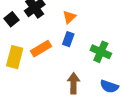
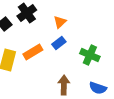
blue rectangle: (68, 39) -> (59, 43), turned 32

